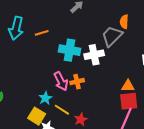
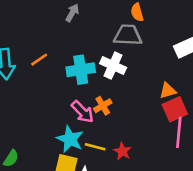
gray trapezoid: (112, 36) -> (128, 35), turned 65
white cross: (94, 55) -> (113, 65), turned -36
cyan star: (45, 98) -> (70, 139), size x1.5

